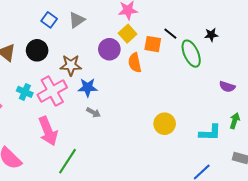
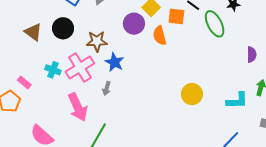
blue star: (88, 87) -> (115, 62), turned 30
purple semicircle: (227, 87) -> (252, 55), turned -105
gray arrow: (94, 113) -> (107, 88), moved, turned 80

